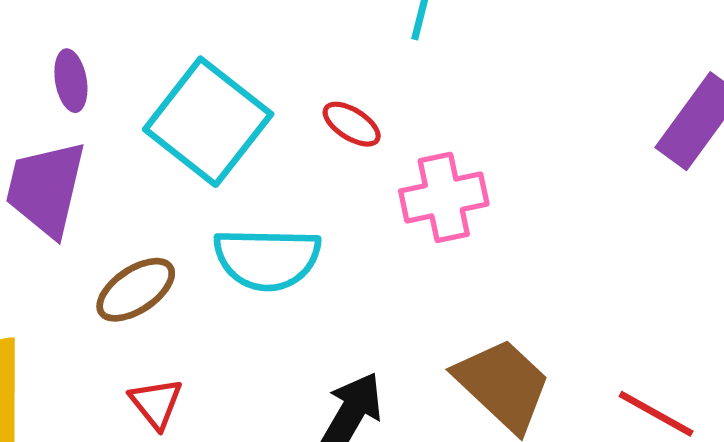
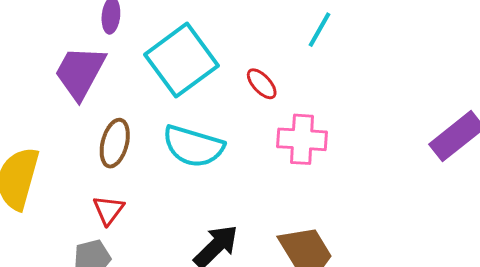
brown ellipse: (136, 290) -> (115, 143), turned -57

